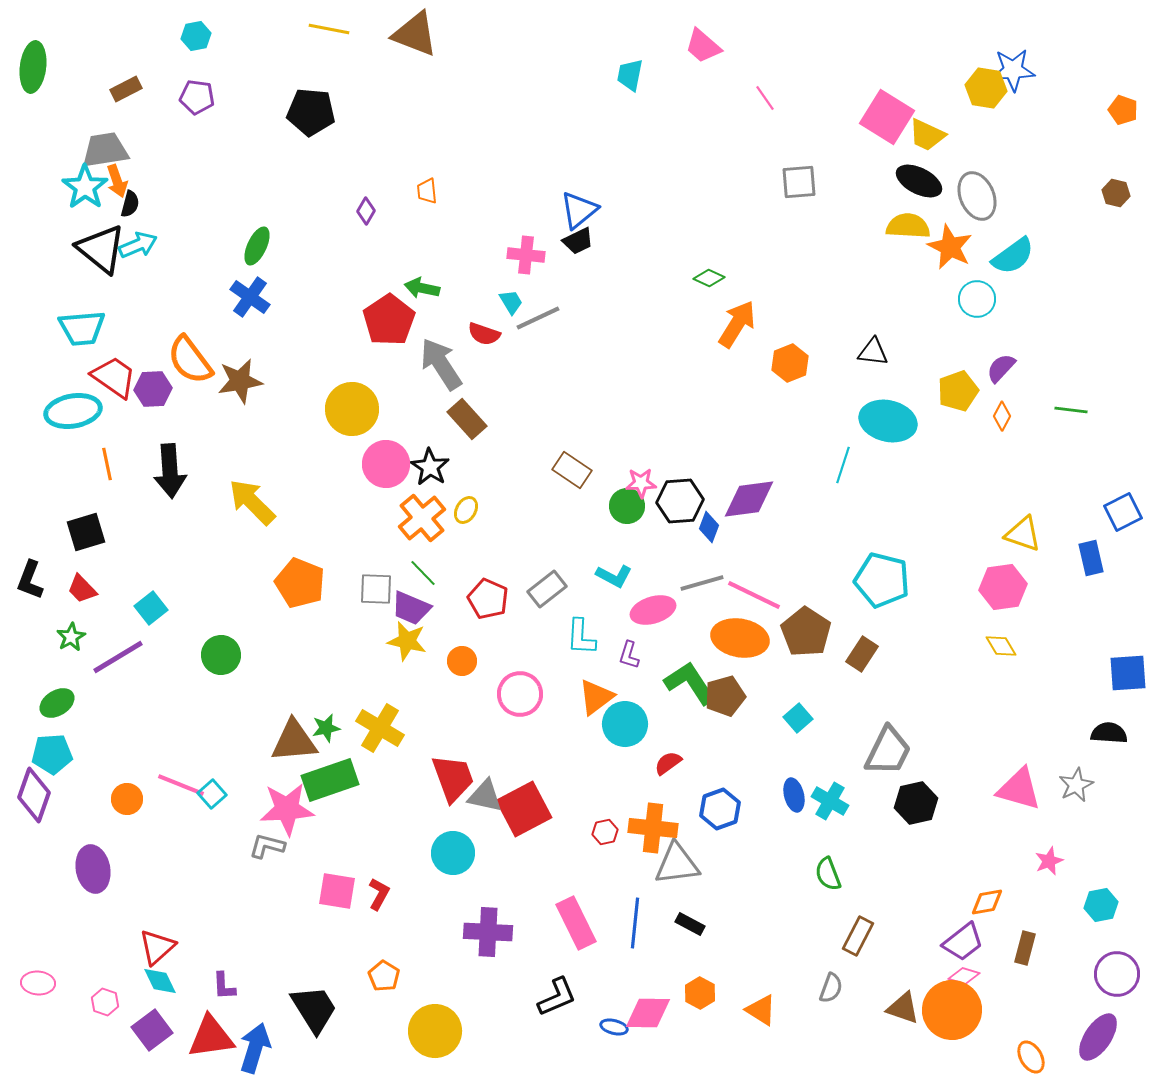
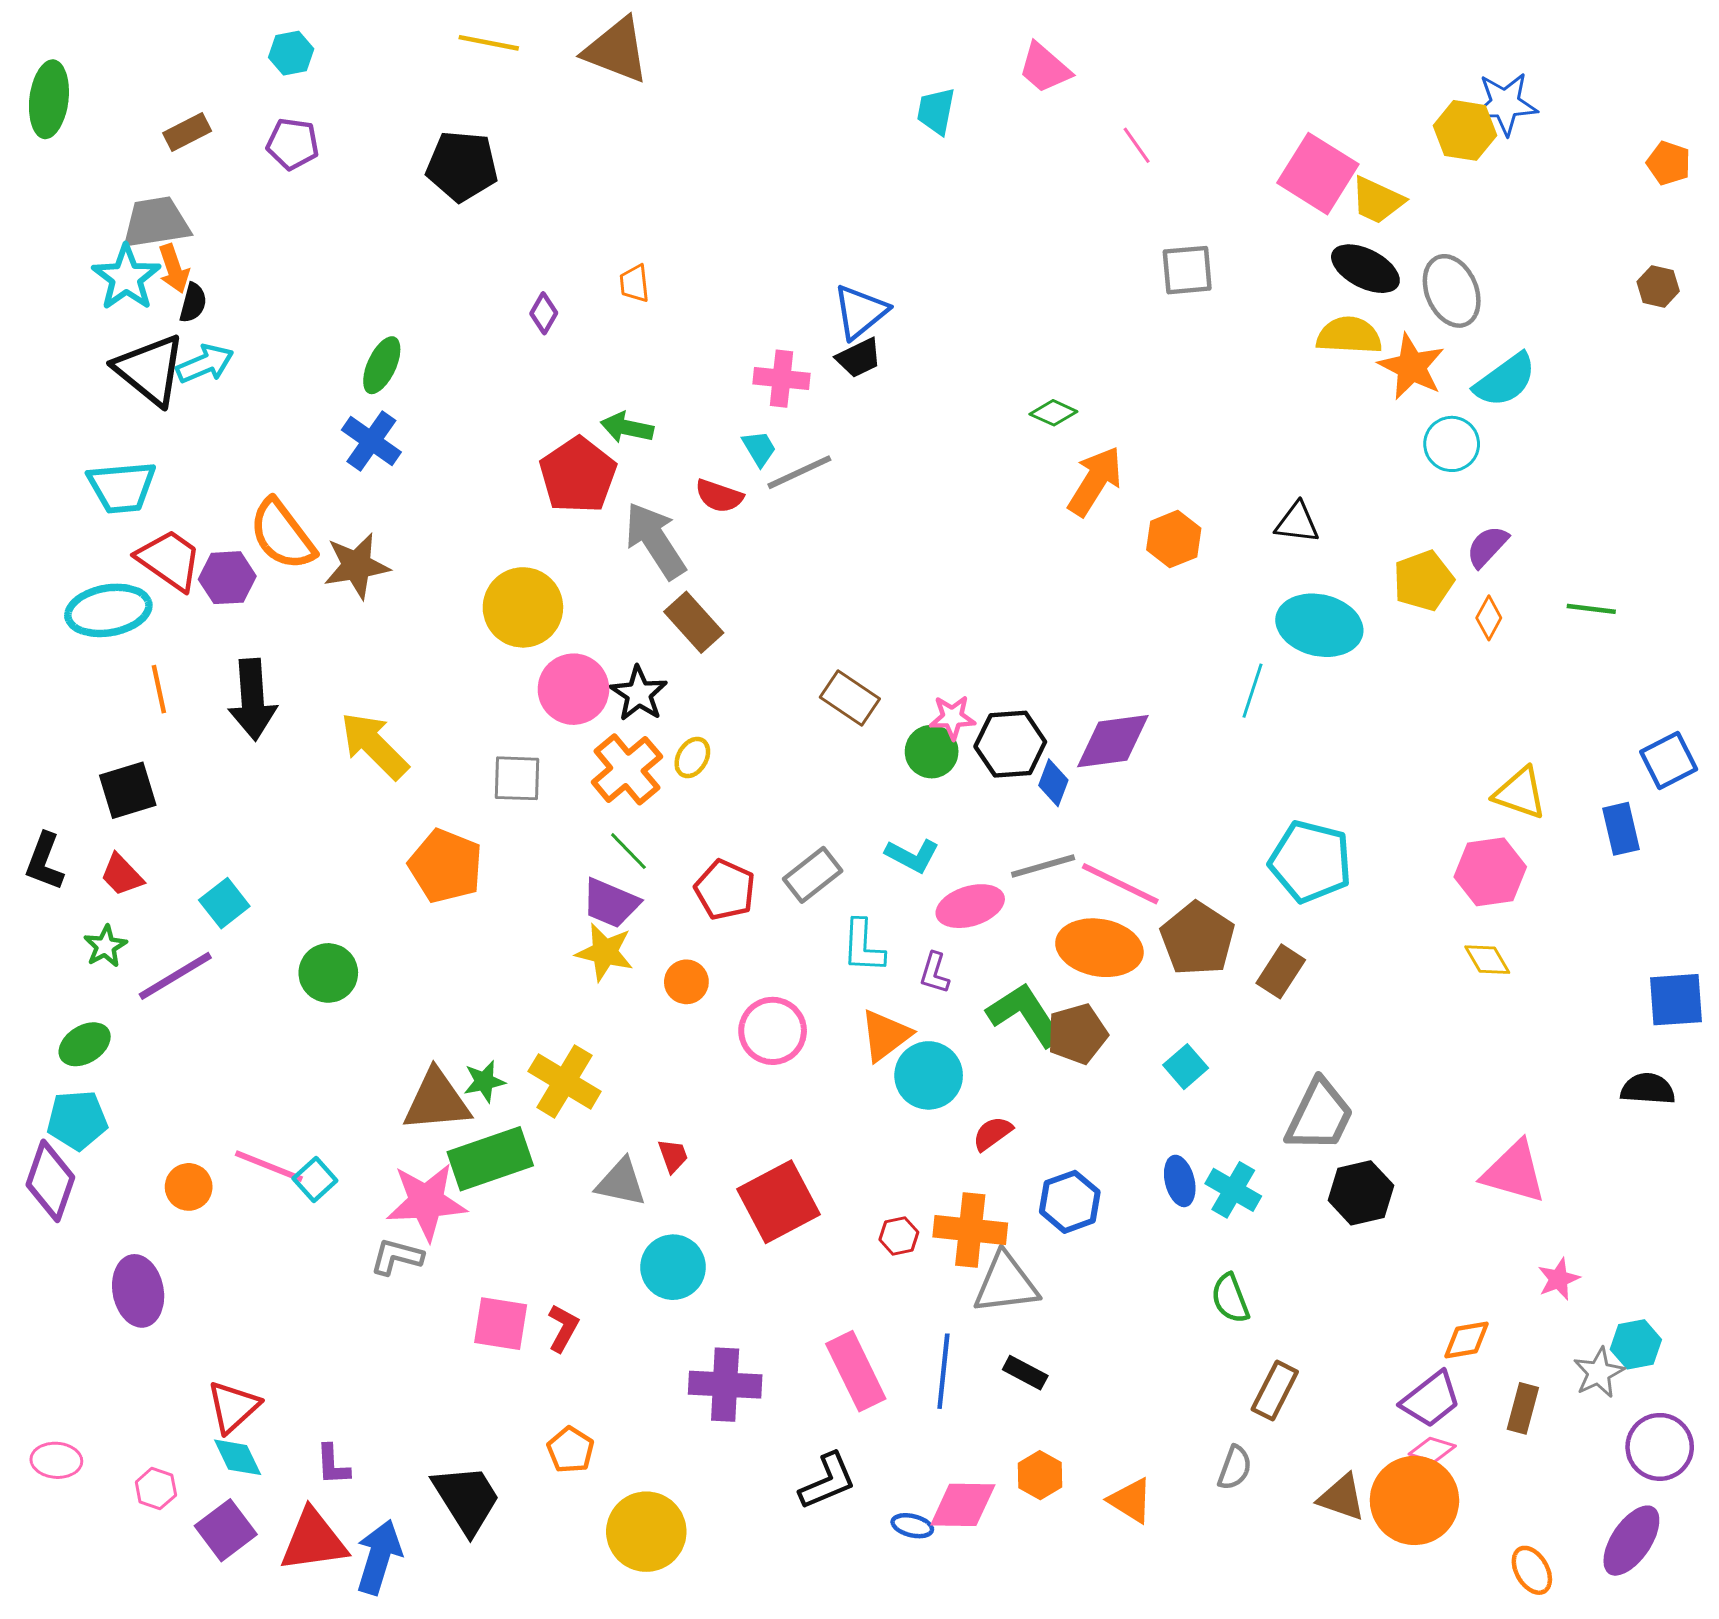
gray square: (376, 589) -> (517, 778), moved
red trapezoid: (453, 778) -> (673, 1156), size x0.5
gray star: (1076, 785) -> (1599, 1373), moved
gray triangle: (485, 796) -> (621, 1182), moved

